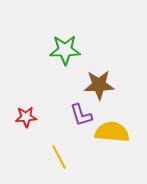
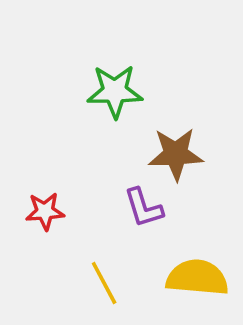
yellow semicircle: (112, 132) -> (197, 278), moved

